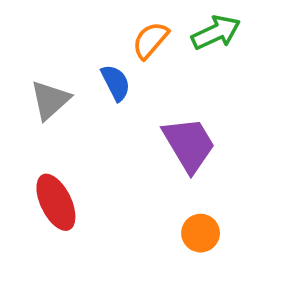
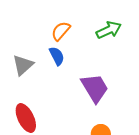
orange semicircle: (150, 40) -> (61, 31), moved

